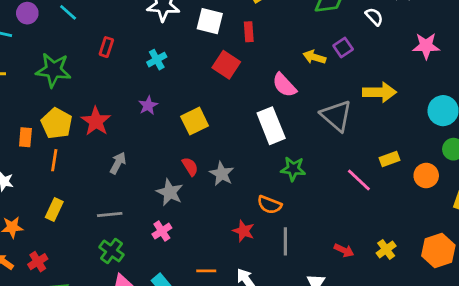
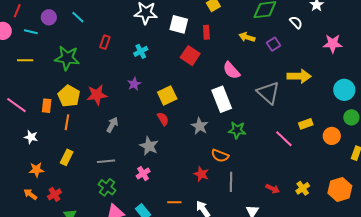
yellow arrow: (314, 57) -> (247, 37), moved
red star: (96, 121) -> (97, 95), turned 30
red semicircle: (190, 167) -> (163, 119), moved
gray star: (222, 174) -> (200, 126), moved

